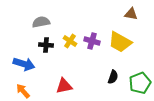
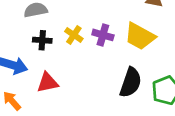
black semicircle: (113, 77) -> (131, 82), size x1.6
red triangle: (64, 86) -> (48, 82), moved

